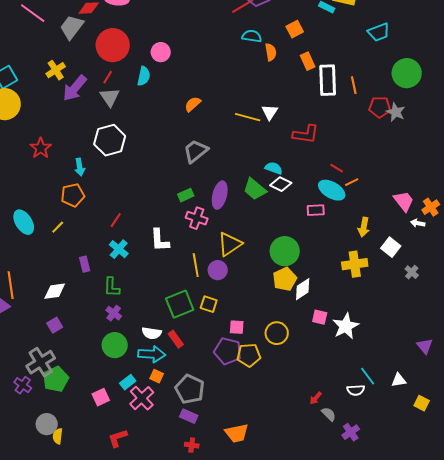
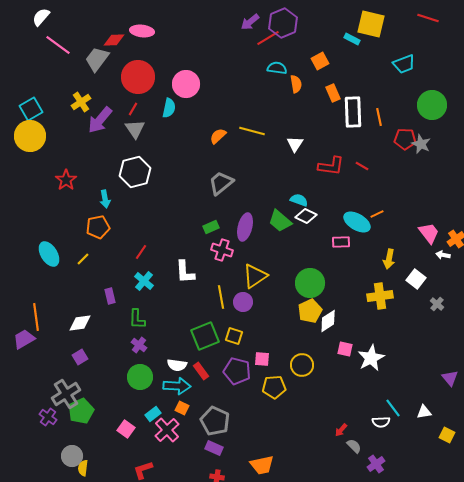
pink circle: (161, 52) -> (186, 84), size x1.4
yellow line: (248, 117) -> (252, 131), moved
red line: (337, 168) -> (362, 166), moved
purple pentagon: (228, 351) -> (237, 371), moved
pink square: (101, 397) -> (126, 429), turned -30

